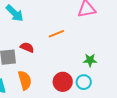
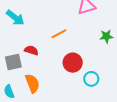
green star: (90, 60) -> (106, 36), moved
red circle: (63, 82) -> (73, 63), moved

